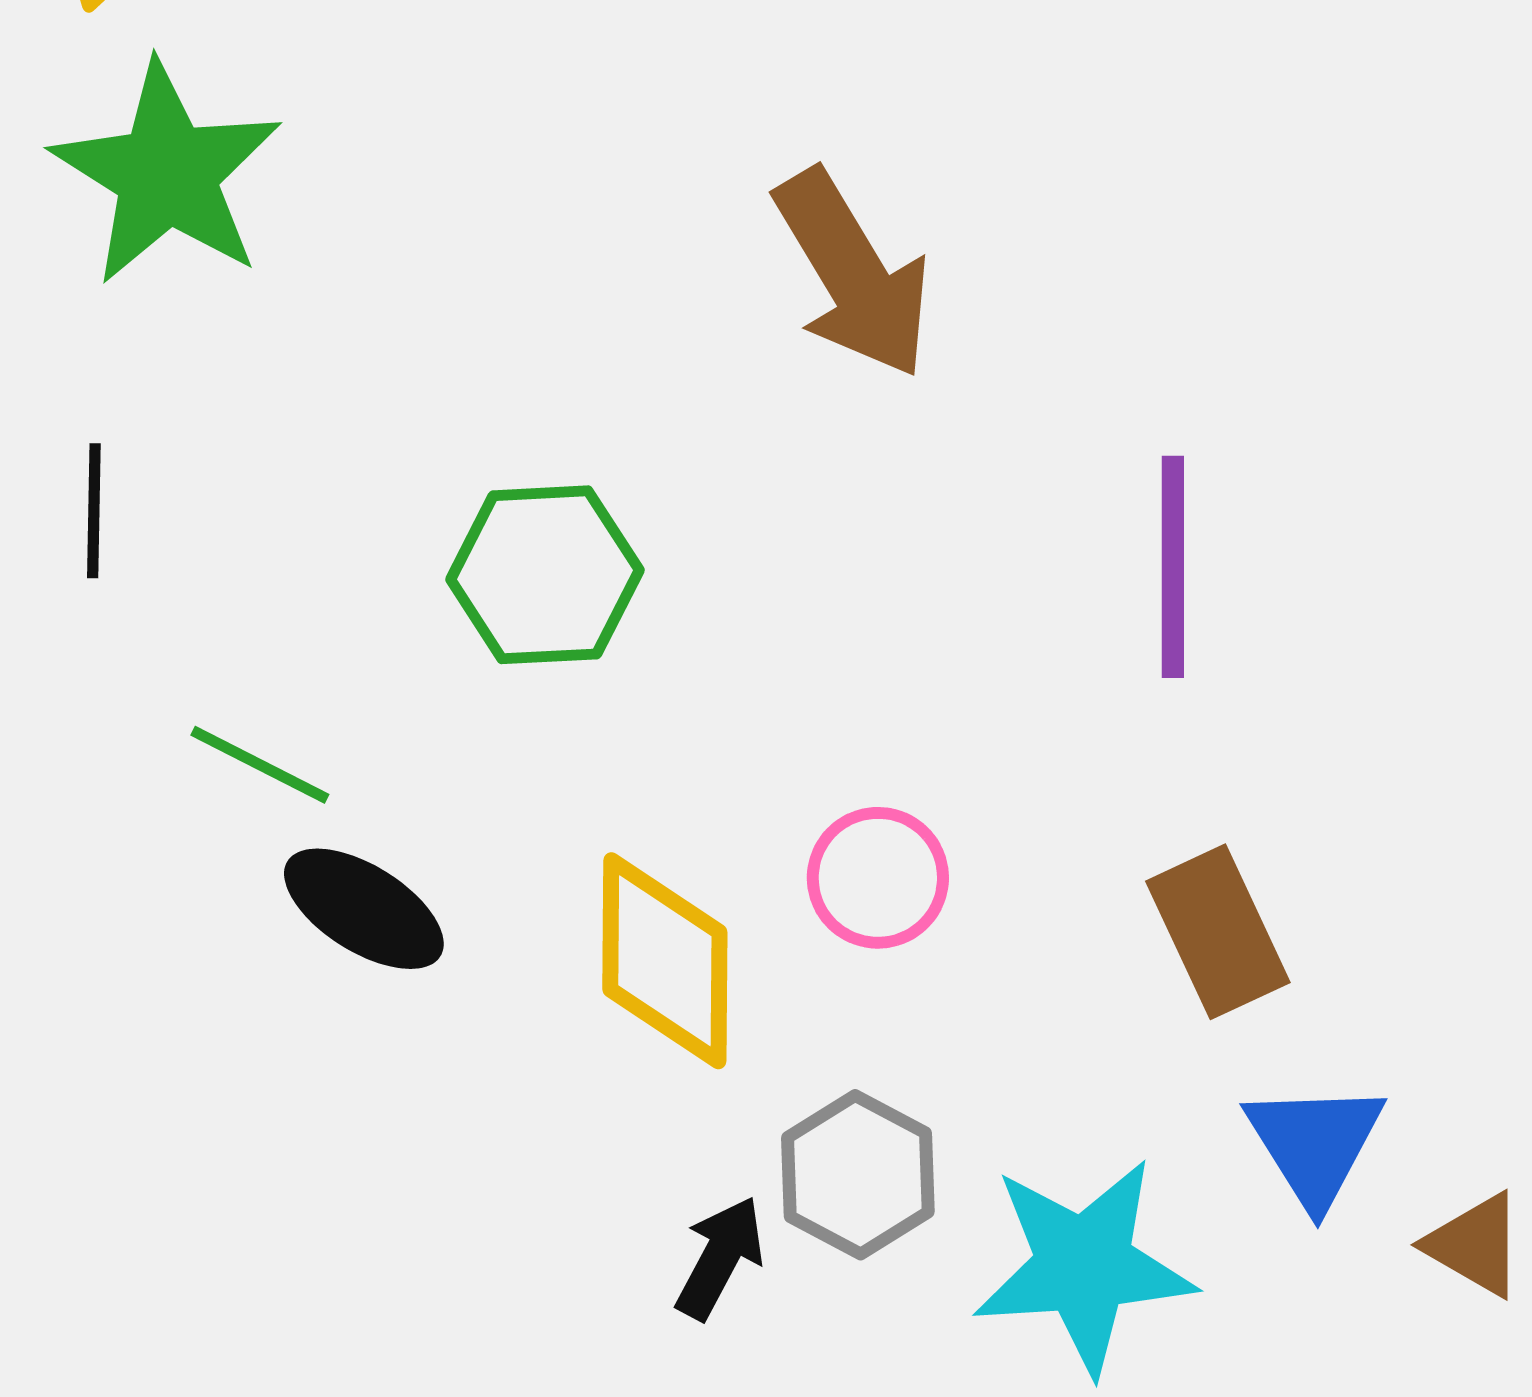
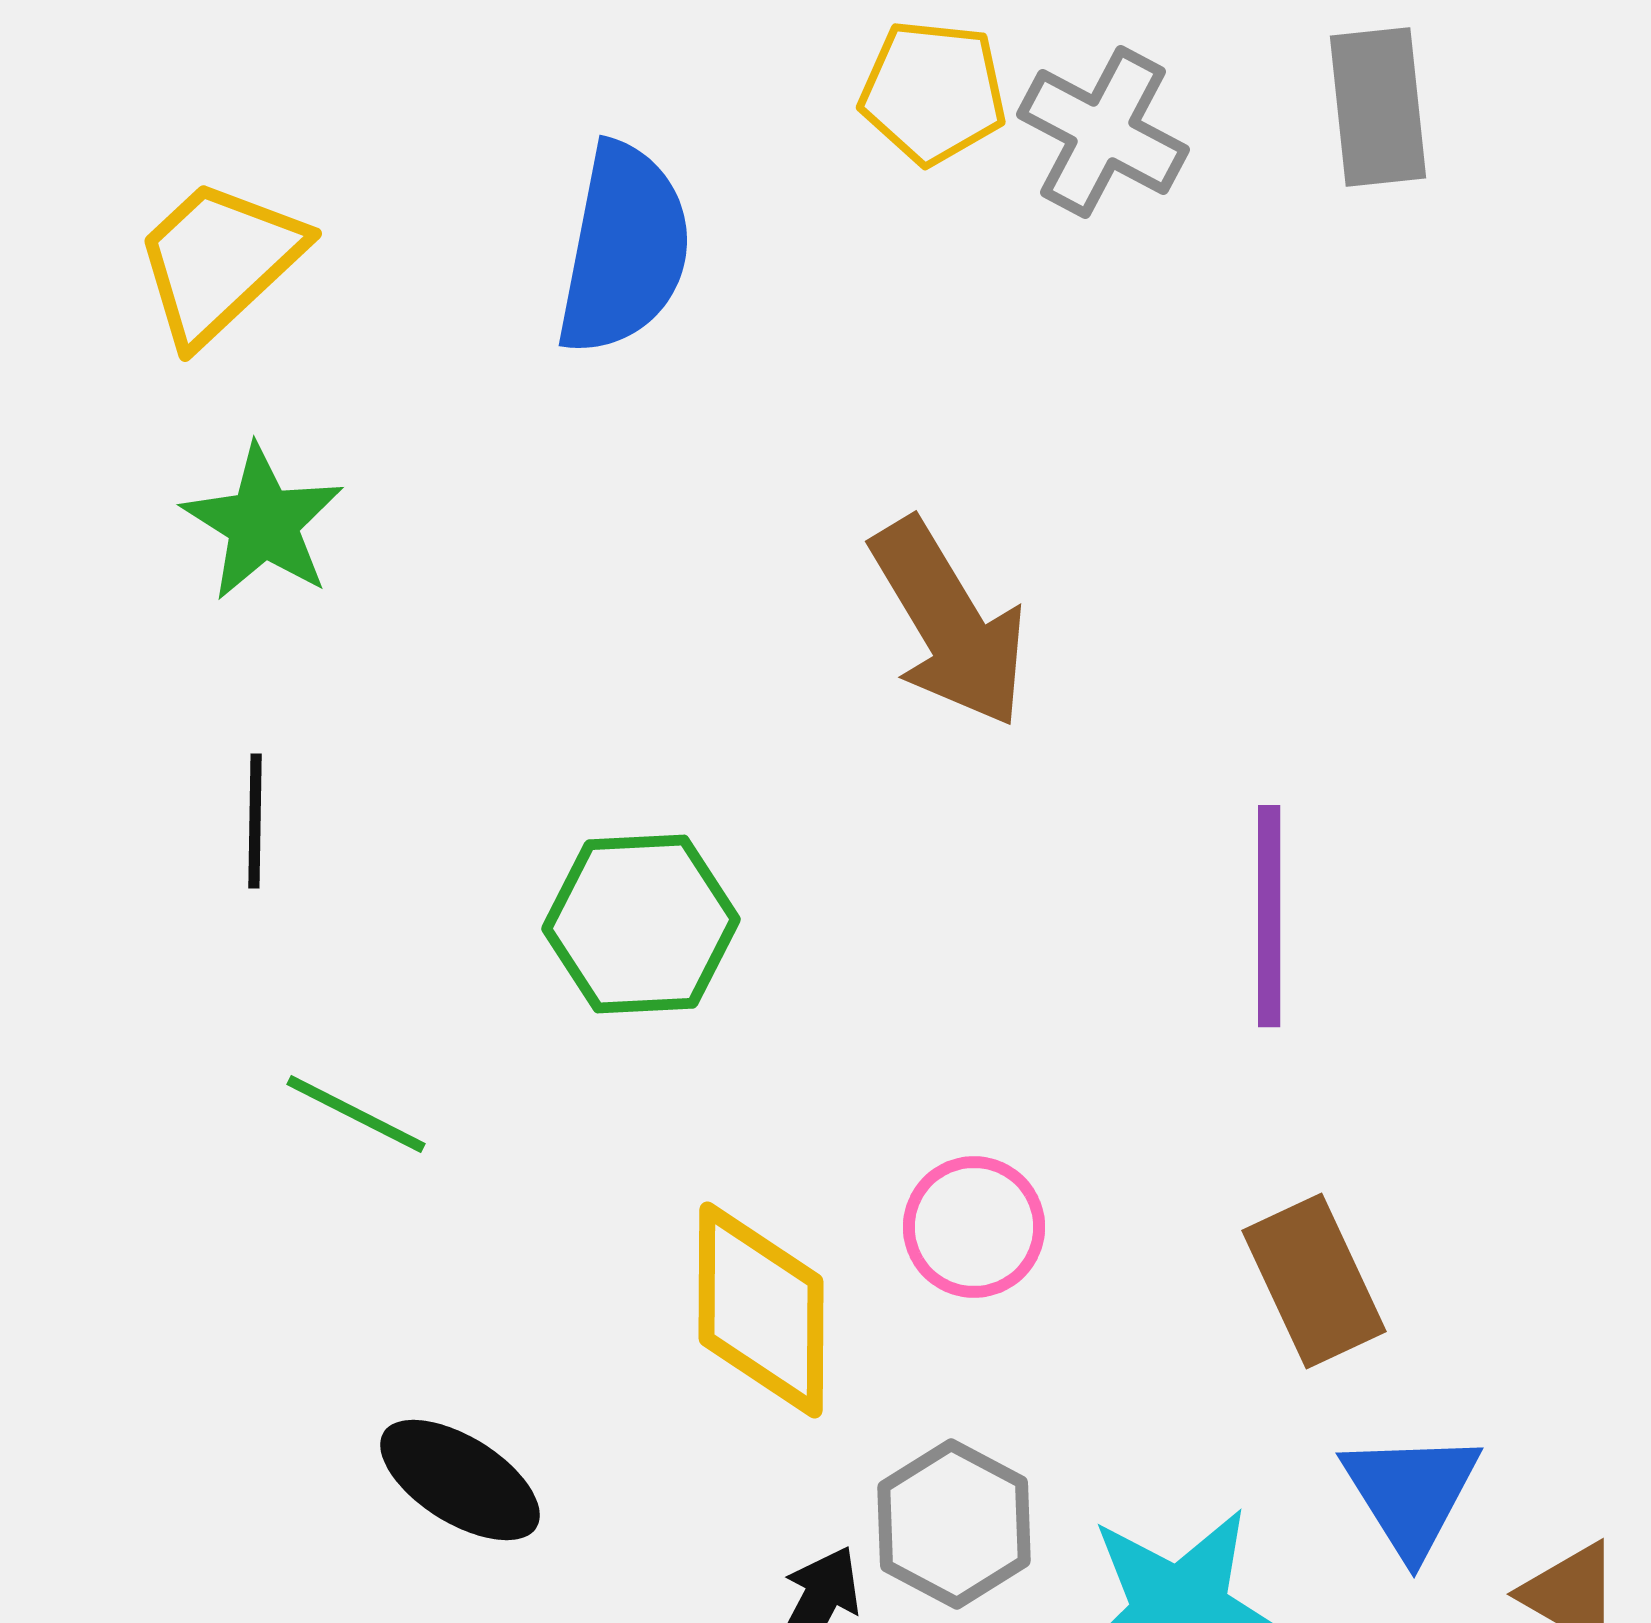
green star: (167, 174) -> (263, 523), size x0.7
black line: (94, 511) -> (255, 821), moved
black ellipse: (364, 909) -> (460, 1480), moved

